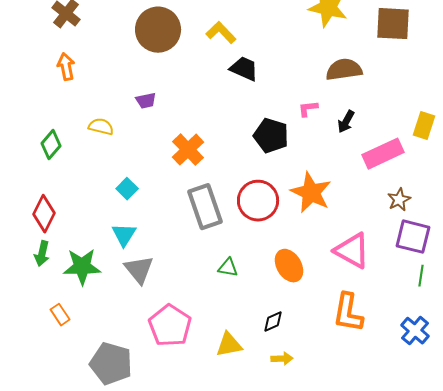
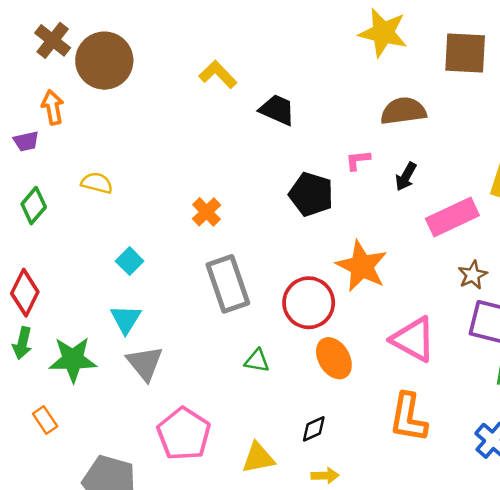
brown circle: (158, 30) -> (104, 61), moved
yellow L-shape: (221, 33) -> (218, 74), moved
purple trapezoid: (146, 101) -> (26, 141), moved
orange cross: (188, 150) -> (207, 212), size x0.7
red circle: (258, 201) -> (309, 303), moved

